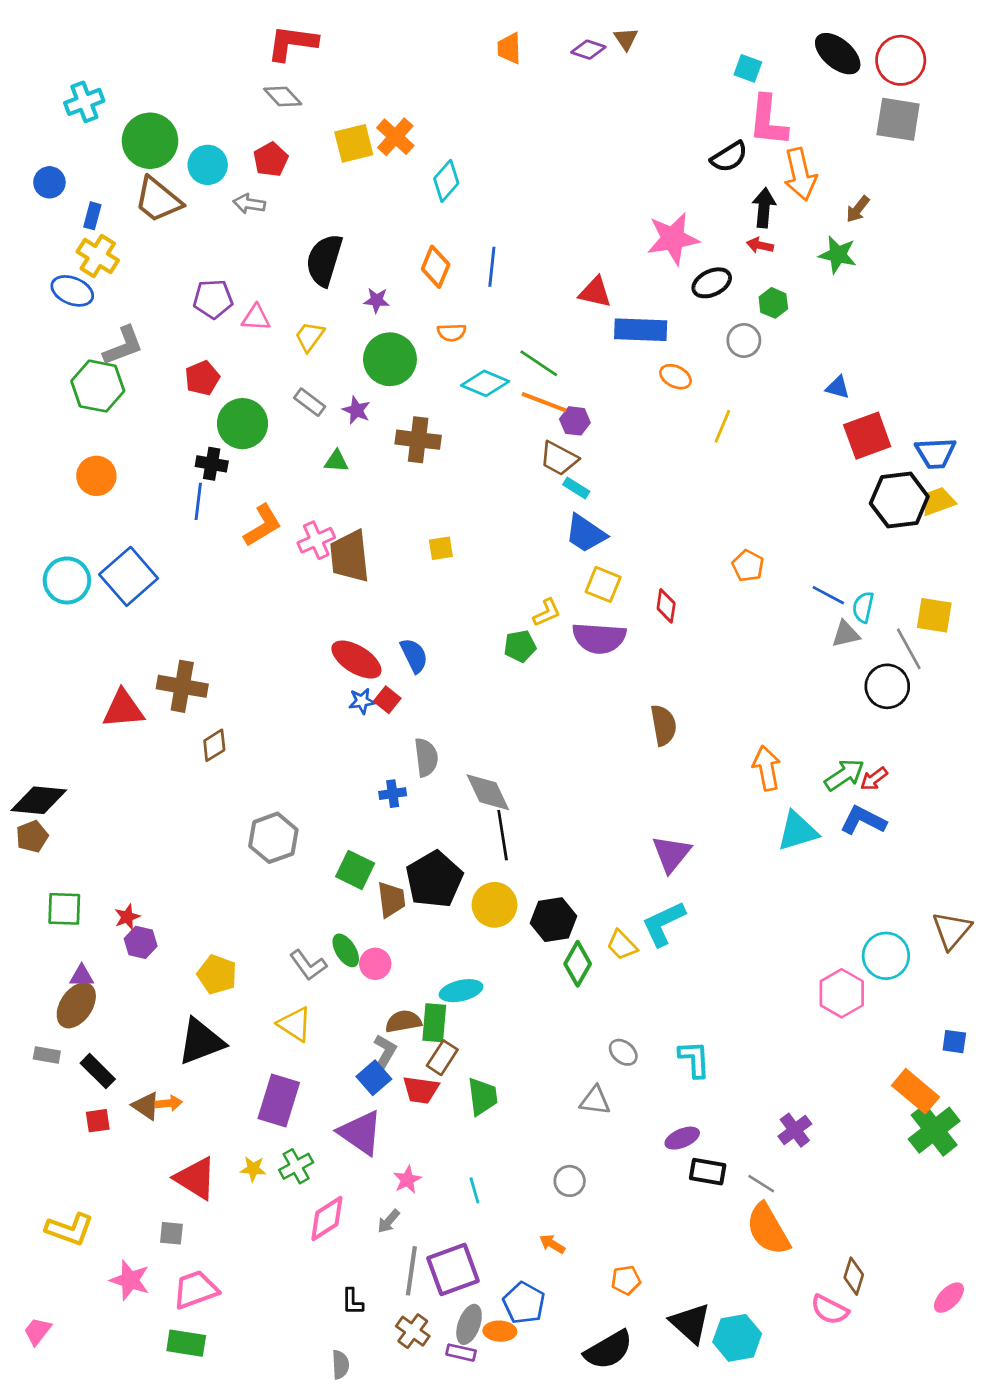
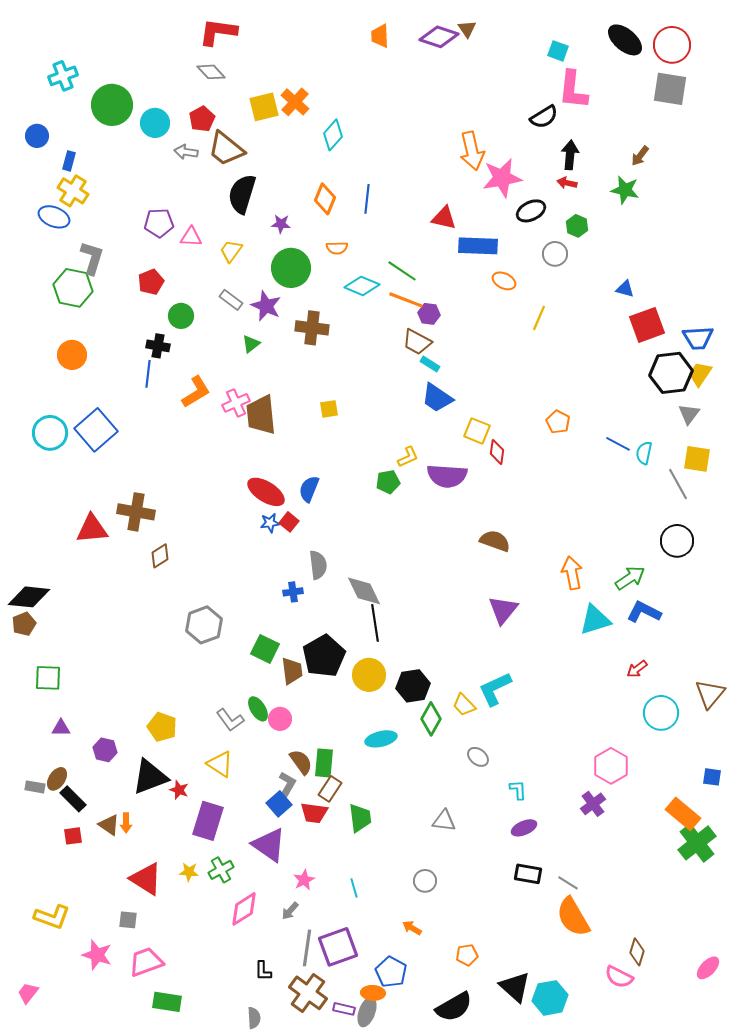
purple diamond: (588, 50) -> (439, 37), size x1.5
orange arrow: (800, 174) -> (472, 151), moved
brown trapezoid: (158, 200) -> (226, 149), moved
gray L-shape: (123, 346) -> (92, 258), turned -52
purple star: (356, 410) -> (266, 306), size x1.4
green circle: (243, 424) -> (181, 316), size x0.7
green triangle: (336, 461) -> (251, 344), turned -42
yellow trapezoid: (938, 501) -> (700, 374), turned -36
yellow square: (603, 584) -> (477, 431), moved
gray triangle: (846, 634) -> (689, 414), moved, turned -40
blue semicircle: (414, 656) -> (309, 489), turned -132
black circle: (887, 686) -> (677, 541), moved
brown semicircle: (663, 725) -> (495, 541), turned -60
red arrow: (874, 779) -> (637, 669), moved
purple triangle: (671, 854) -> (503, 610), moved
red star: (127, 917) -> (179, 790), moved, turned -30
purple hexagon: (141, 942) -> (105, 750), moved
cyan ellipse: (461, 991) -> (381, 739), moved
pink hexagon: (842, 993) -> (611, 766), moved
brown ellipse: (76, 1005) -> (57, 779), moved, size x0.7
brown semicircle: (403, 1021) -> (301, 762), turned 64
gray ellipse: (623, 1052) -> (478, 757), moved
cyan L-shape: (694, 1059) -> (518, 790), size x0.7
orange arrow: (169, 1103) -> (126, 823), turned 96
purple cross: (795, 1130) -> (593, 804), moved
purple ellipse: (682, 1138) -> (524, 828), moved
gray ellipse: (469, 1324) -> (367, 1012), moved
brown cross: (413, 1331) -> (308, 993), size x1.5
green rectangle: (186, 1343) -> (167, 1002), moved

